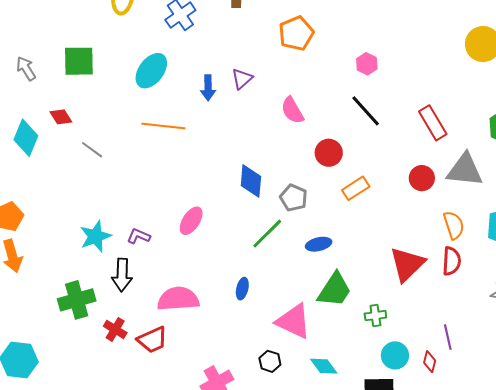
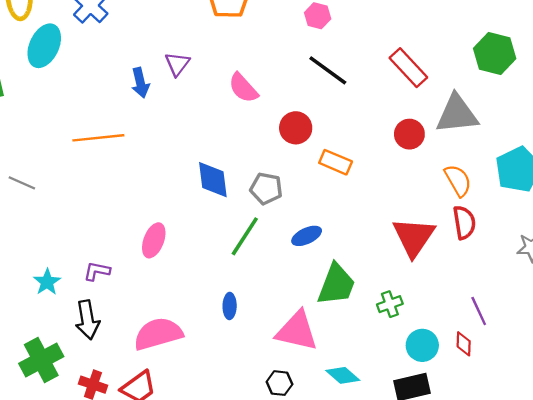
cyan ellipse: (151, 71) -> (44, 46), moved
orange rectangle: (356, 188) -> (336, 162), turned 68
cyan star: (95, 236) -> (47, 282), size x0.7

